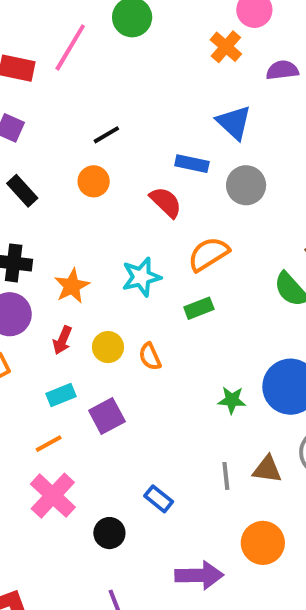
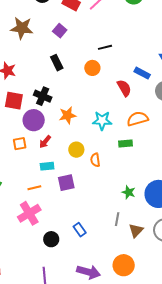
red arrow: (62, 340) -> (45, 142), moved
brown triangle: (267, 469) -> (136, 230), turned 49
gray line: (226, 476) -> (117, 219), moved

